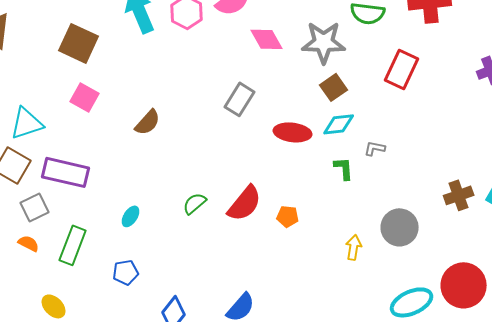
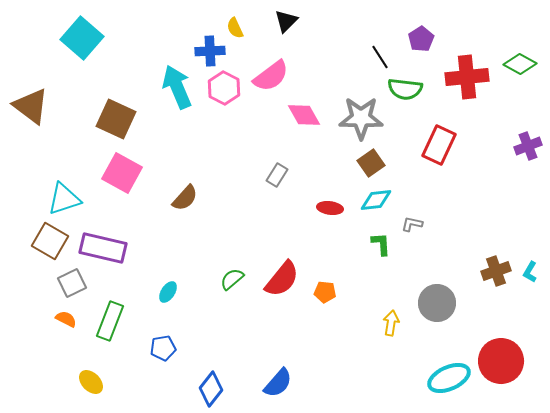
pink square: (85, 97) -> (122, 173), size x1.4
gray rectangle: (240, 99) -> (277, 175), size x0.7
red ellipse: (293, 132) -> (330, 208), size x0.7

